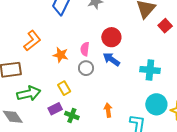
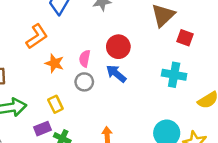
red square: (165, 26) -> (185, 38), turned -32
orange L-shape: (32, 41) -> (37, 36), moved
cyan cross: (150, 70) -> (174, 75), moved

